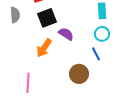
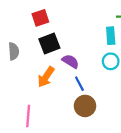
gray semicircle: (15, 15) -> (14, 51), moved
blue line: (96, 54) -> (79, 84), moved

